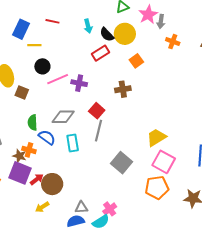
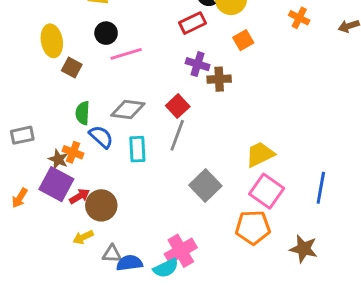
purple cross: (79, 83) -> (198, 64), moved
gray triangle: (81, 207) -> (112, 254), moved
pink cross: (110, 209) -> (181, 251), size x1.5

